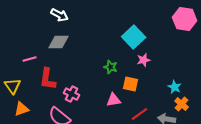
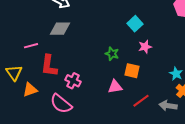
cyan square: (134, 37) -> (135, 24), size x0.7
orange triangle: (22, 109) -> (30, 90), moved

